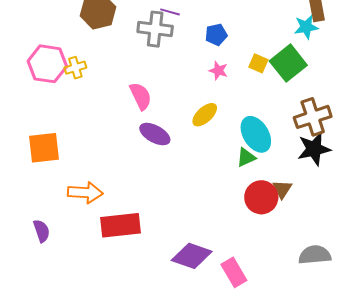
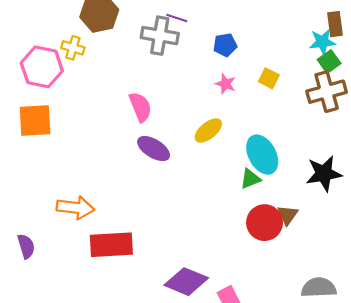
green square: (288, 63) -> (329, 62), moved, size x0.6
yellow cross: (75, 68) -> (73, 48), moved, turned 30
brown cross: (313, 117) -> (327, 92), moved
orange square: (44, 148) -> (35, 120), moved

